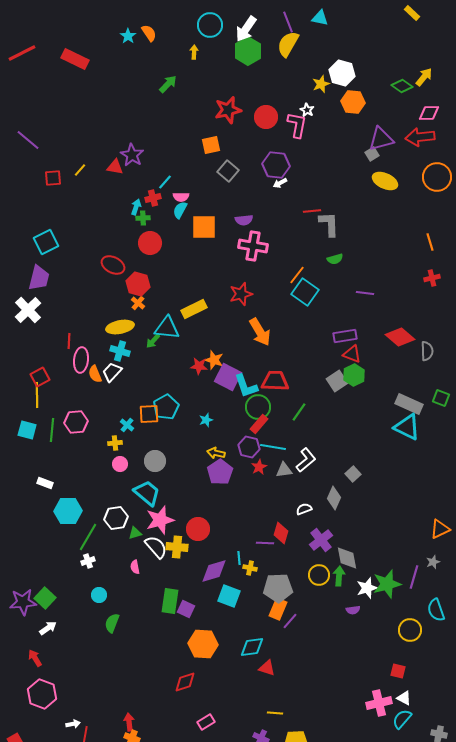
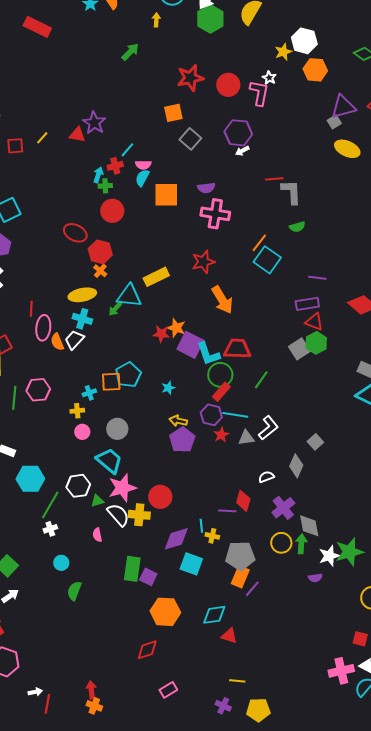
purple line: (365, 293) -> (317, 278), moved
cyan cross: (127, 425) -> (89, 393), turned 32

